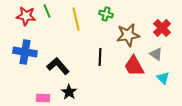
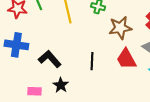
black line: (100, 57) -> (92, 61), moved

